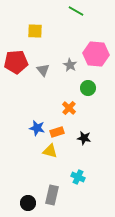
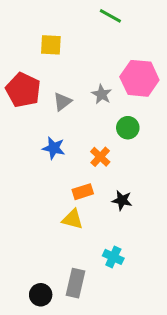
red pentagon: (16, 62) -> (23, 90), turned 30
gray triangle: (43, 70) -> (62, 102), turned 32
blue star: (37, 128) -> (54, 148), moved

